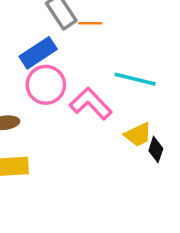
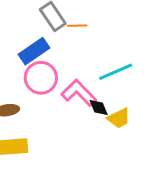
cyan line: (135, 79) -> (116, 72), turned -36
black diamond: (156, 150) -> (99, 108), moved, turned -40

